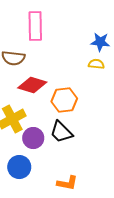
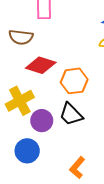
orange L-shape: (67, 183) -> (77, 168), turned 120

